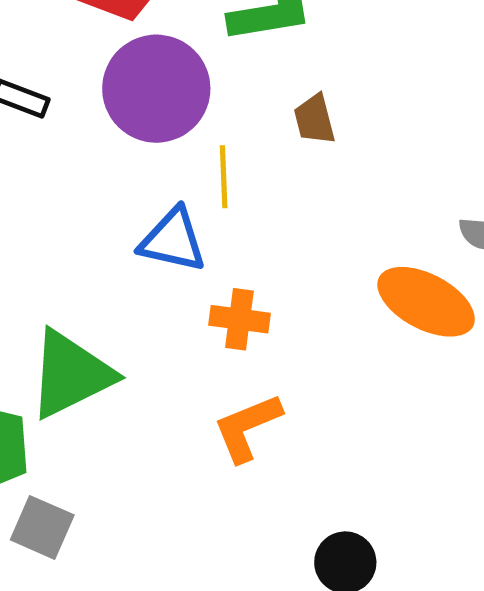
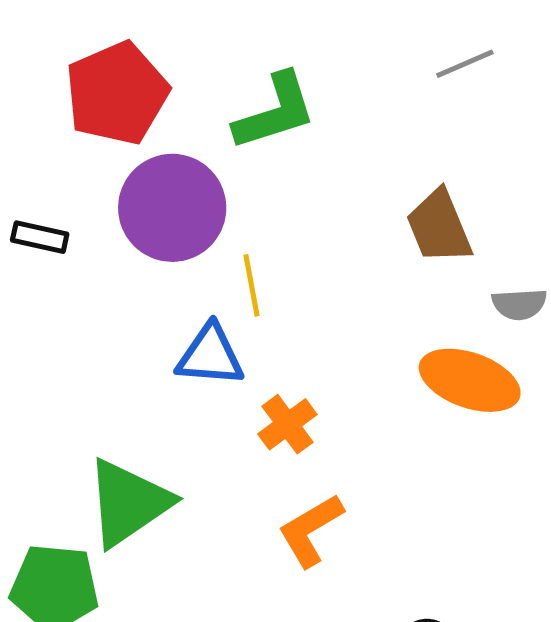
brown trapezoid: (314, 119) -> (439, 227), moved, size x1.5
orange cross: (239, 319) -> (287, 424), turned -36

